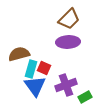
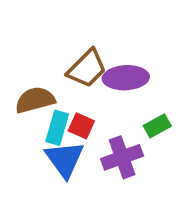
brown trapezoid: (69, 19) -> (87, 68), moved
green rectangle: (85, 97) -> (157, 126), moved

